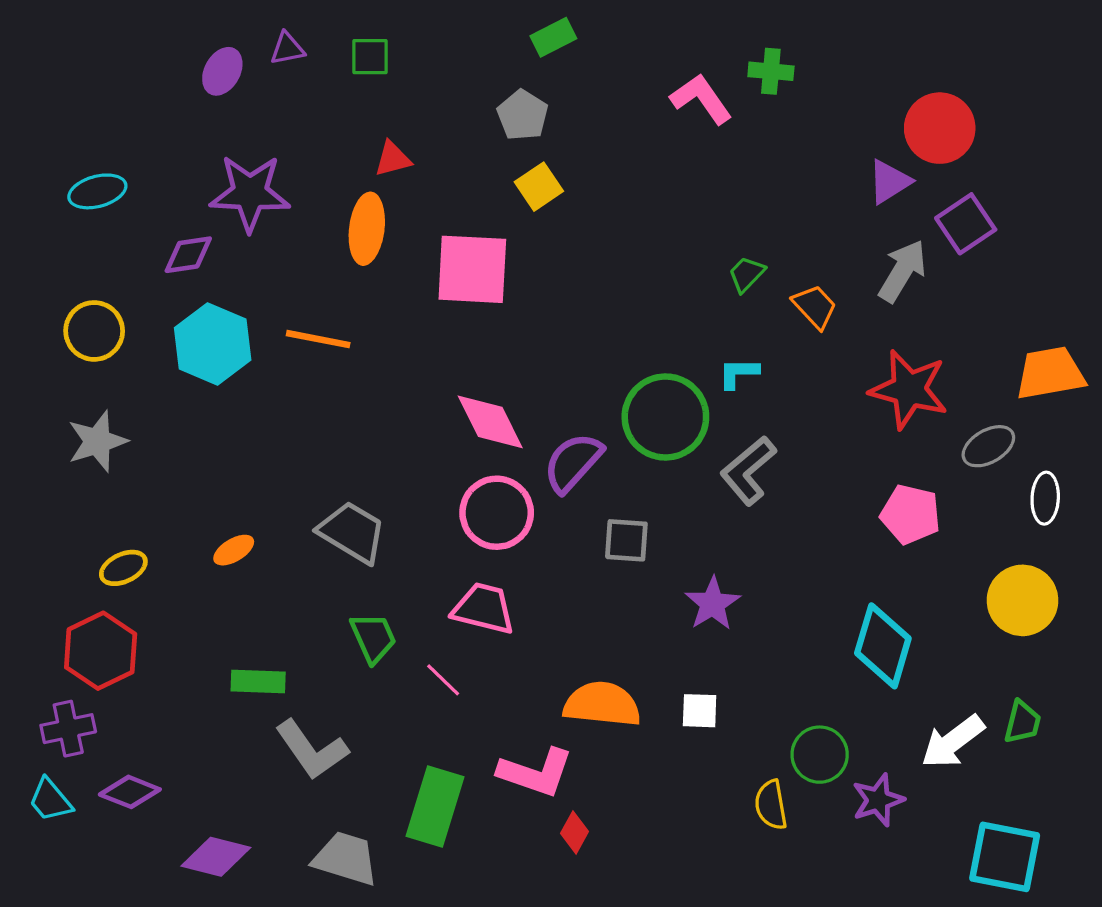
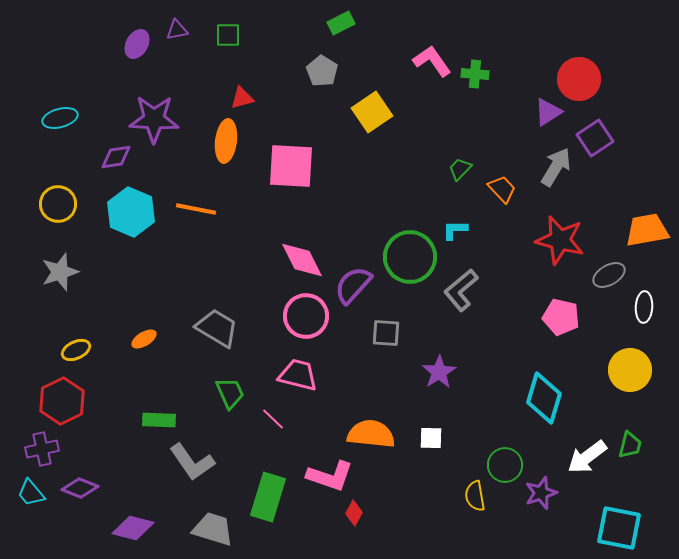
green cross: (771, 71) -> (475, 74), moved
yellow square: (539, 187) -> (372, 112), moved, size x1.4

